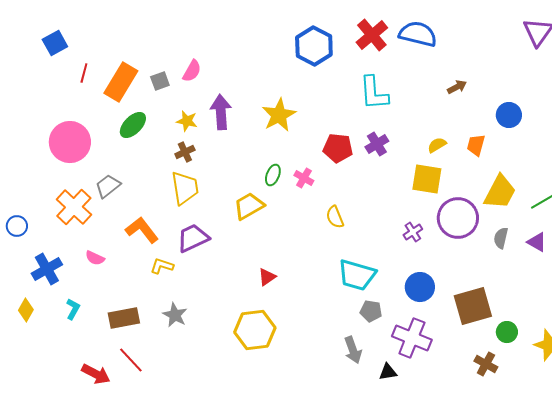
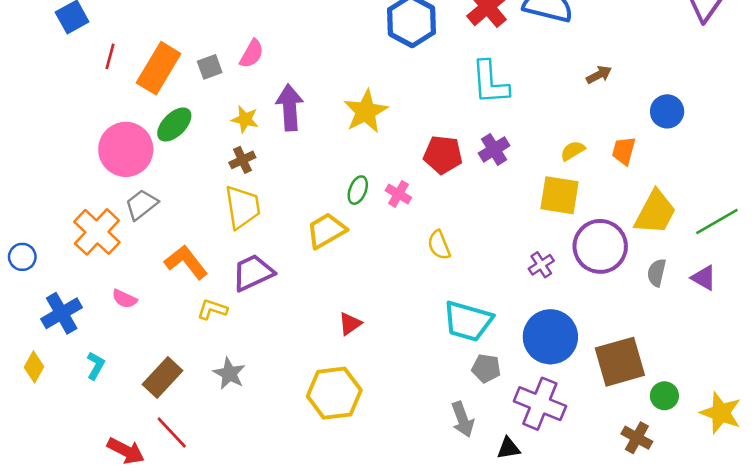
pink circle: (70, 142) -> (126, 149), moved
blue circle: (420, 287) -> (550, 337), size x1.4
brown rectangle: (124, 318) -> (162, 377), turned -36

